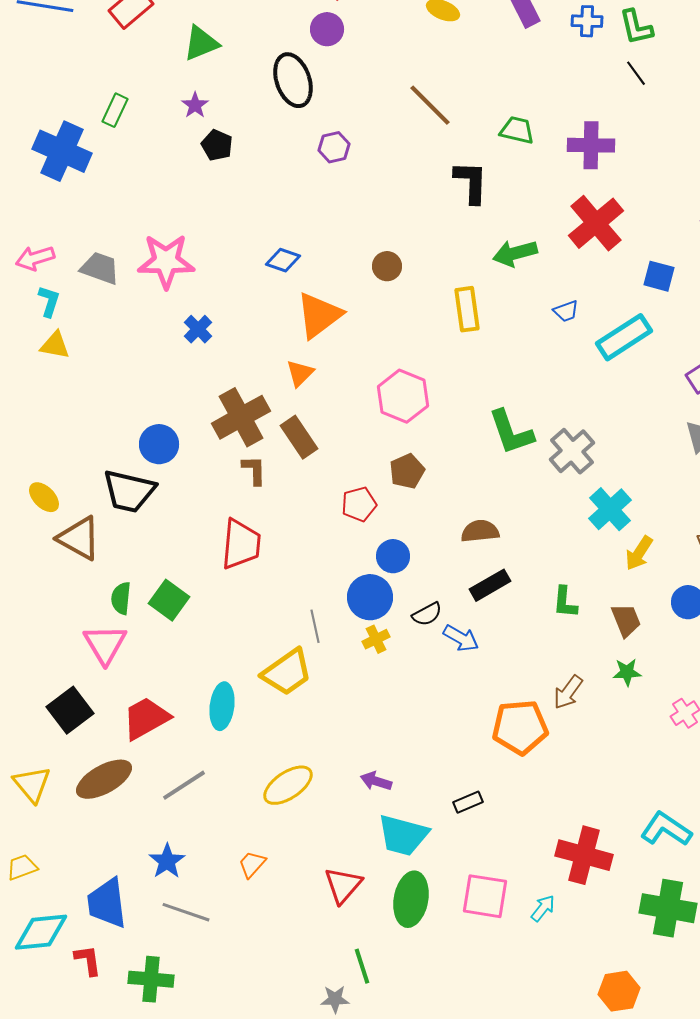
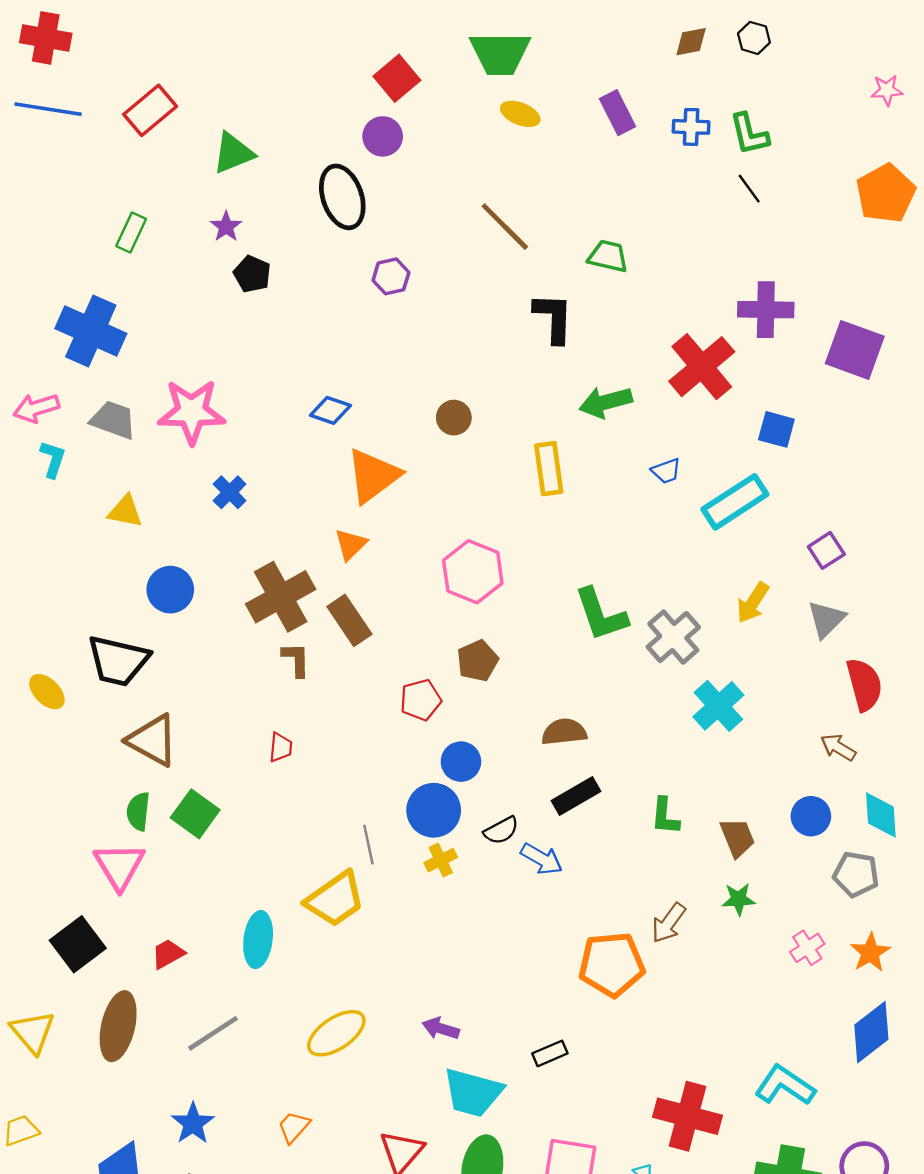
purple cross: (591, 145) -> (766, 310), moved
blue cross: (62, 151) -> (91, 331), moved
yellow triangle: (55, 345) -> (125, 511), moved
blue circle: (159, 444) -> (170, 590), moved
black trapezoid: (129, 491) -> (118, 661), moved
brown triangle: (79, 538) -> (152, 740), moved
red trapezoid: (241, 544) -> (281, 747), size x0.5
yellow arrow: (639, 553) -> (753, 603), moved
red trapezoid: (146, 718) -> (168, 954), size x0.6
brown ellipse: (104, 779) -> (118, 1026), turned -48

